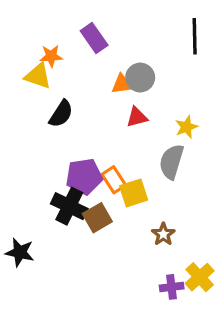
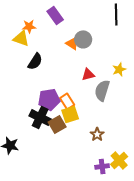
orange triangle: (122, 84) -> (72, 43), turned 40
red triangle: (137, 117) -> (88, 74), moved
yellow star: (186, 127) -> (119, 69), moved
yellow square: (134, 193) -> (70, 114), moved

